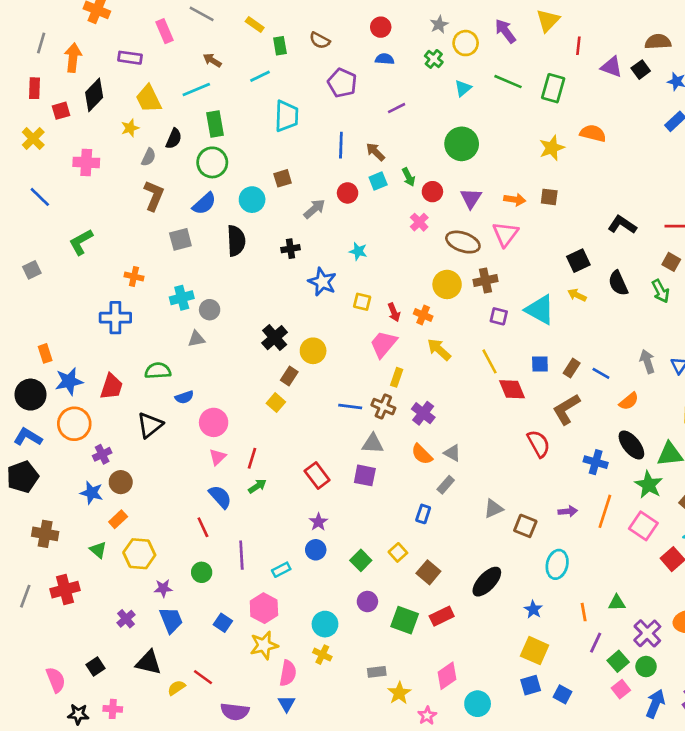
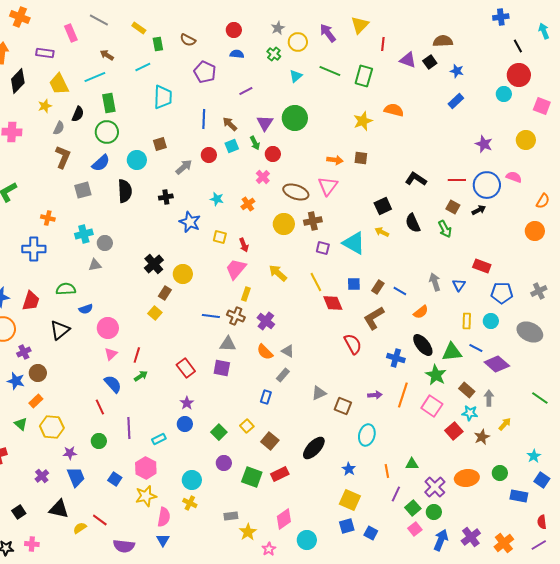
purple triangle: (471, 198) -> (265, 123), moved
orange cross: (423, 315) -> (248, 204), moved, turned 32

